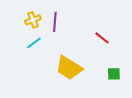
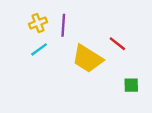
yellow trapezoid: (69, 68) -> (87, 59), moved

